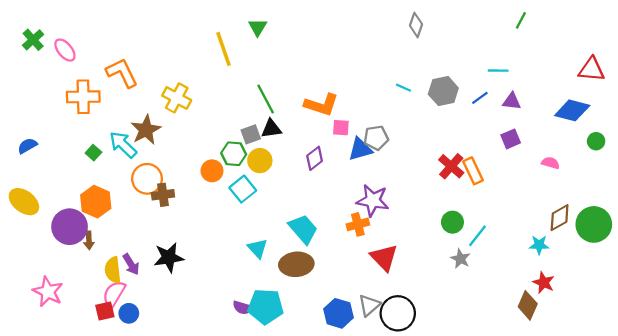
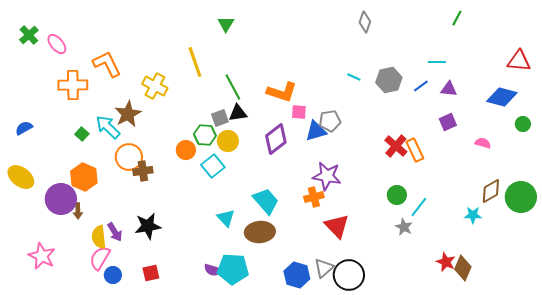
yellow line: (223, 49) -> (195, 62), moved
purple diamond: (315, 158) -> (276, 139), size x1.4
red star: (544, 283) -> (446, 262), moved
red square: (105, 311) -> (151, 273), moved

